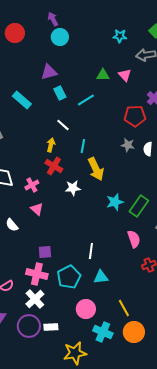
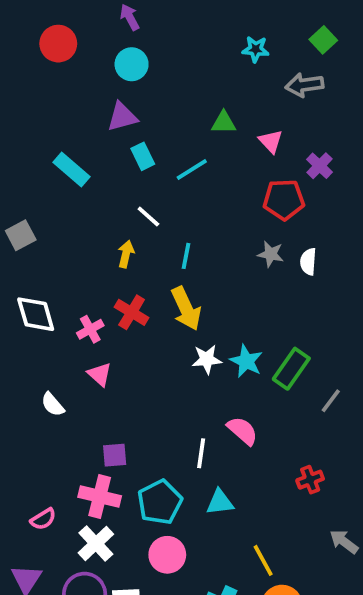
cyan circle: (60, 37) -> (132, 64), moved
pink triangle: (125, 75) -> (271, 141), moved
red cross: (54, 166) -> (132, 312), moved
yellow arrow: (96, 169) -> (186, 309), moved
white star: (73, 188) -> (207, 359), moved
cyan star: (115, 202) -> (246, 361), turned -30
pink semicircle: (134, 239) -> (242, 431), moved, turned -30
pink circle: (86, 309) -> (167, 555), moved

